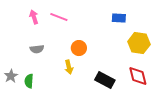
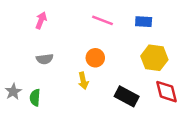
pink arrow: (34, 17) -> (41, 20), turned 40
pink line: (59, 17) -> (103, 20), moved
yellow hexagon: (139, 43) -> (154, 58), moved

